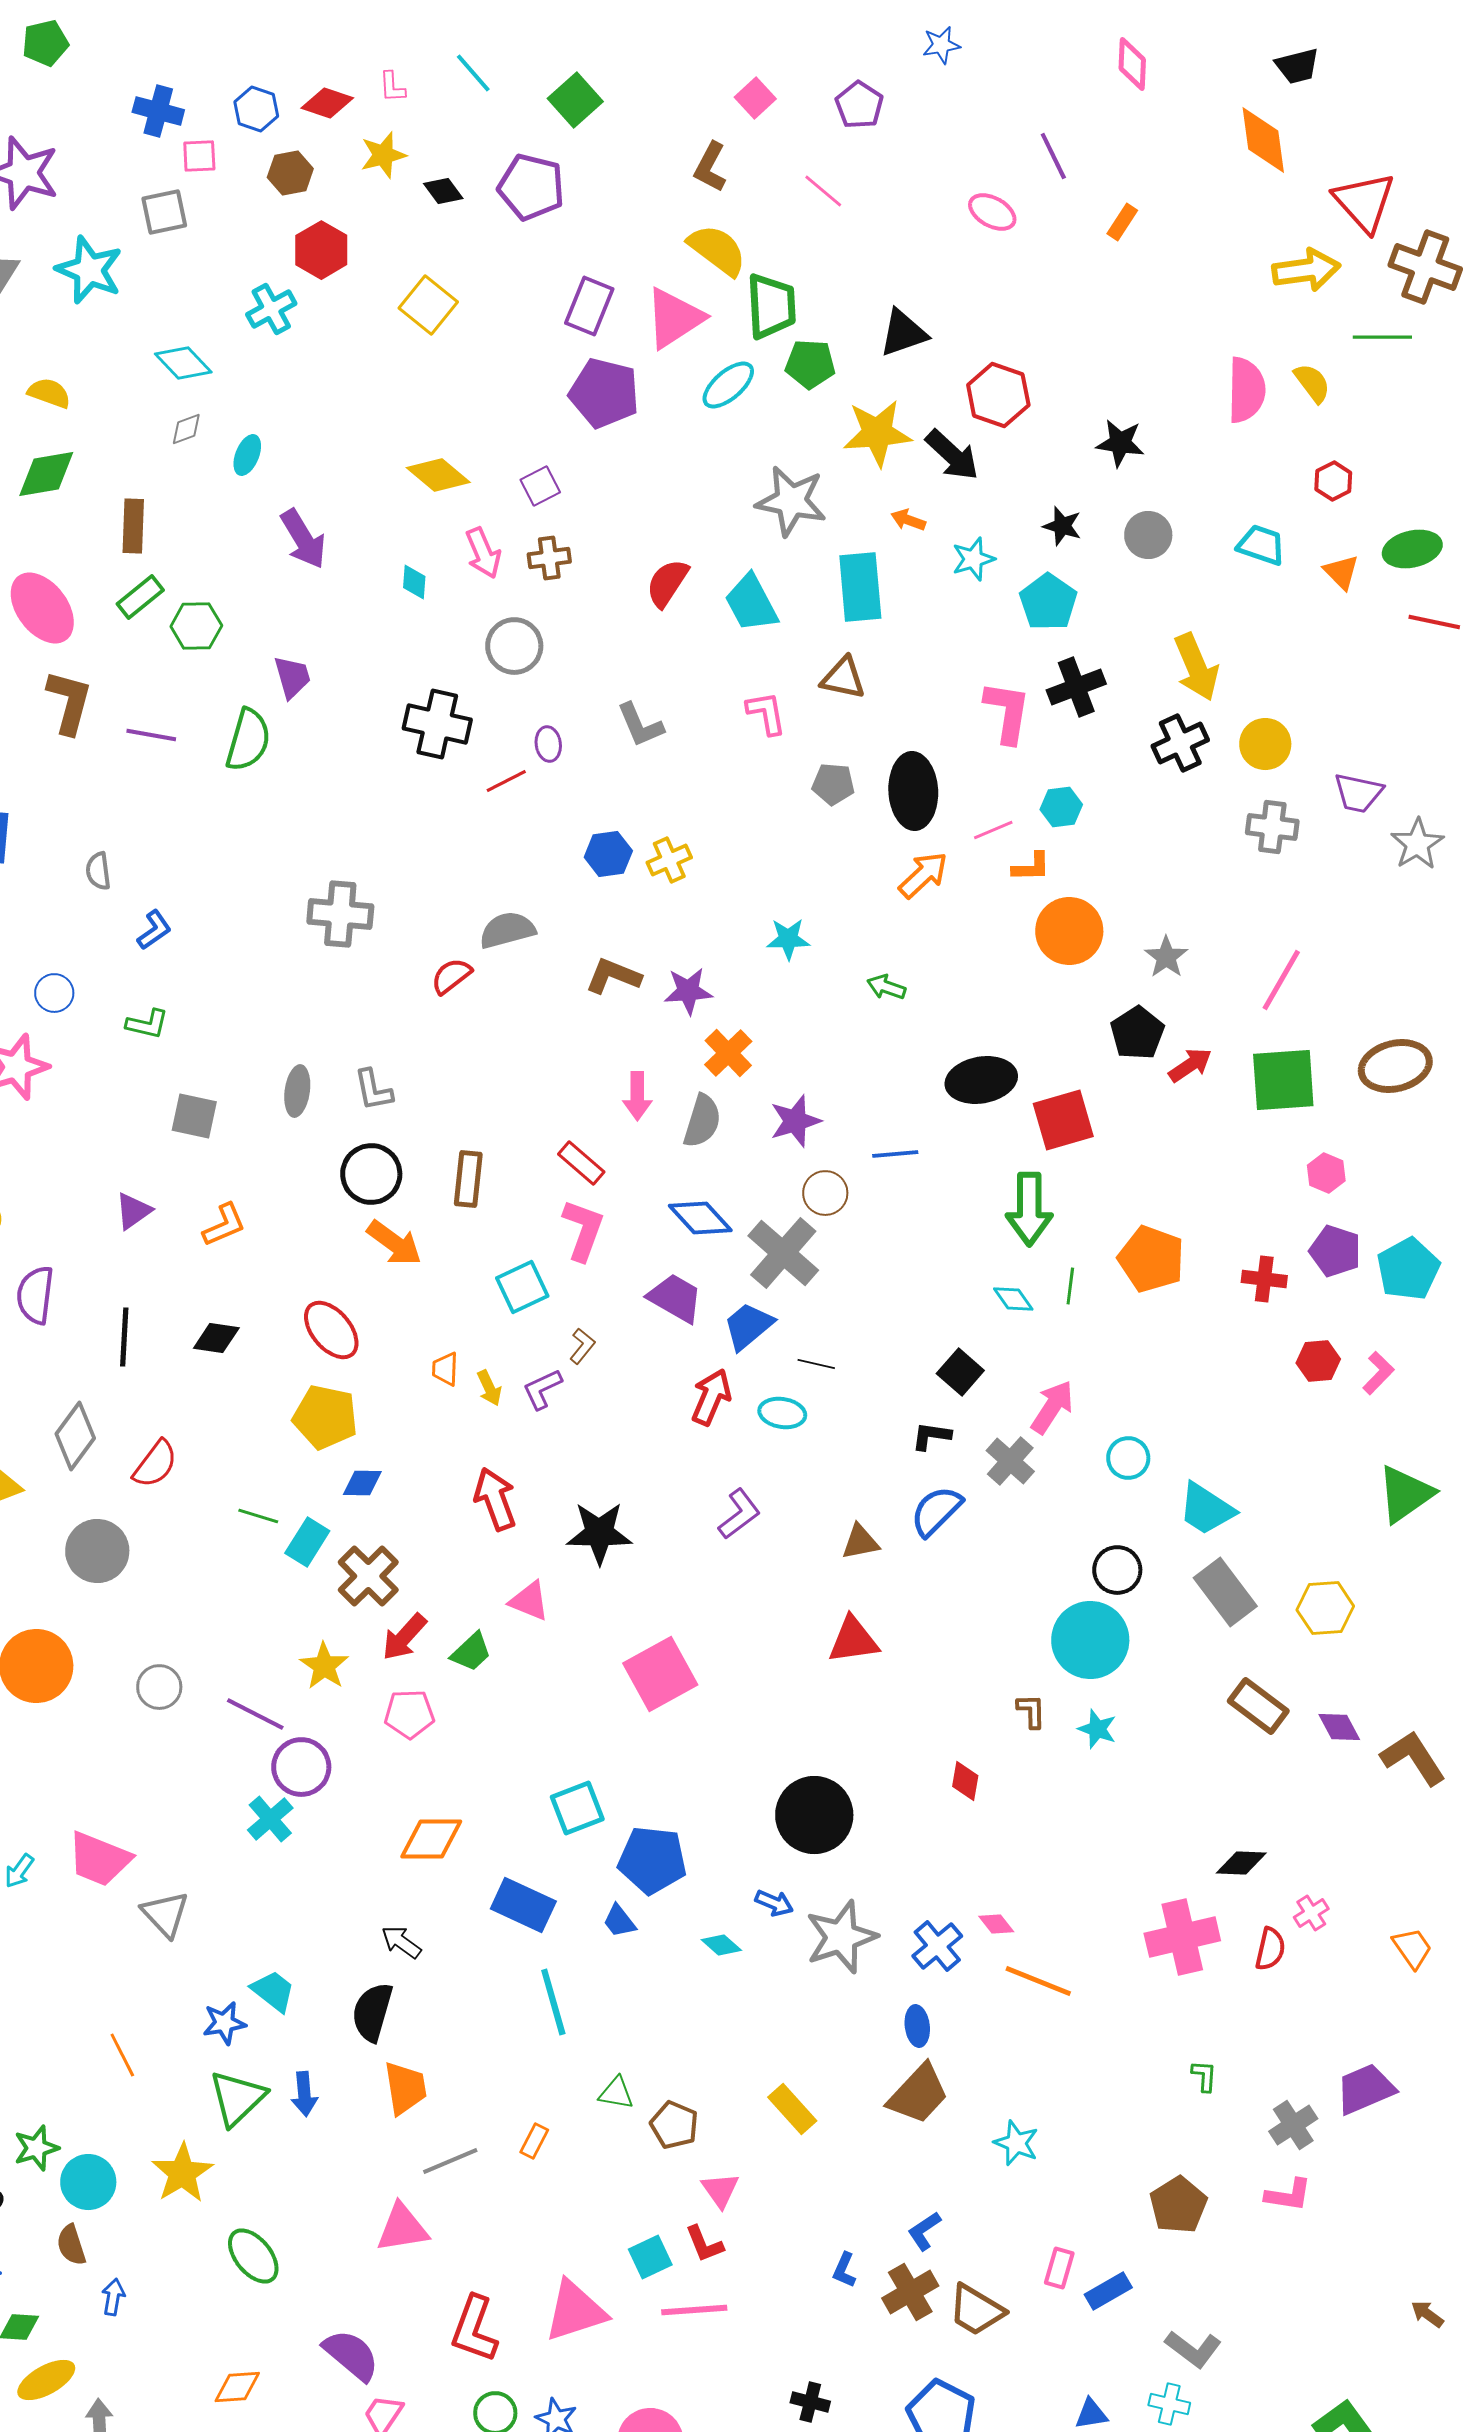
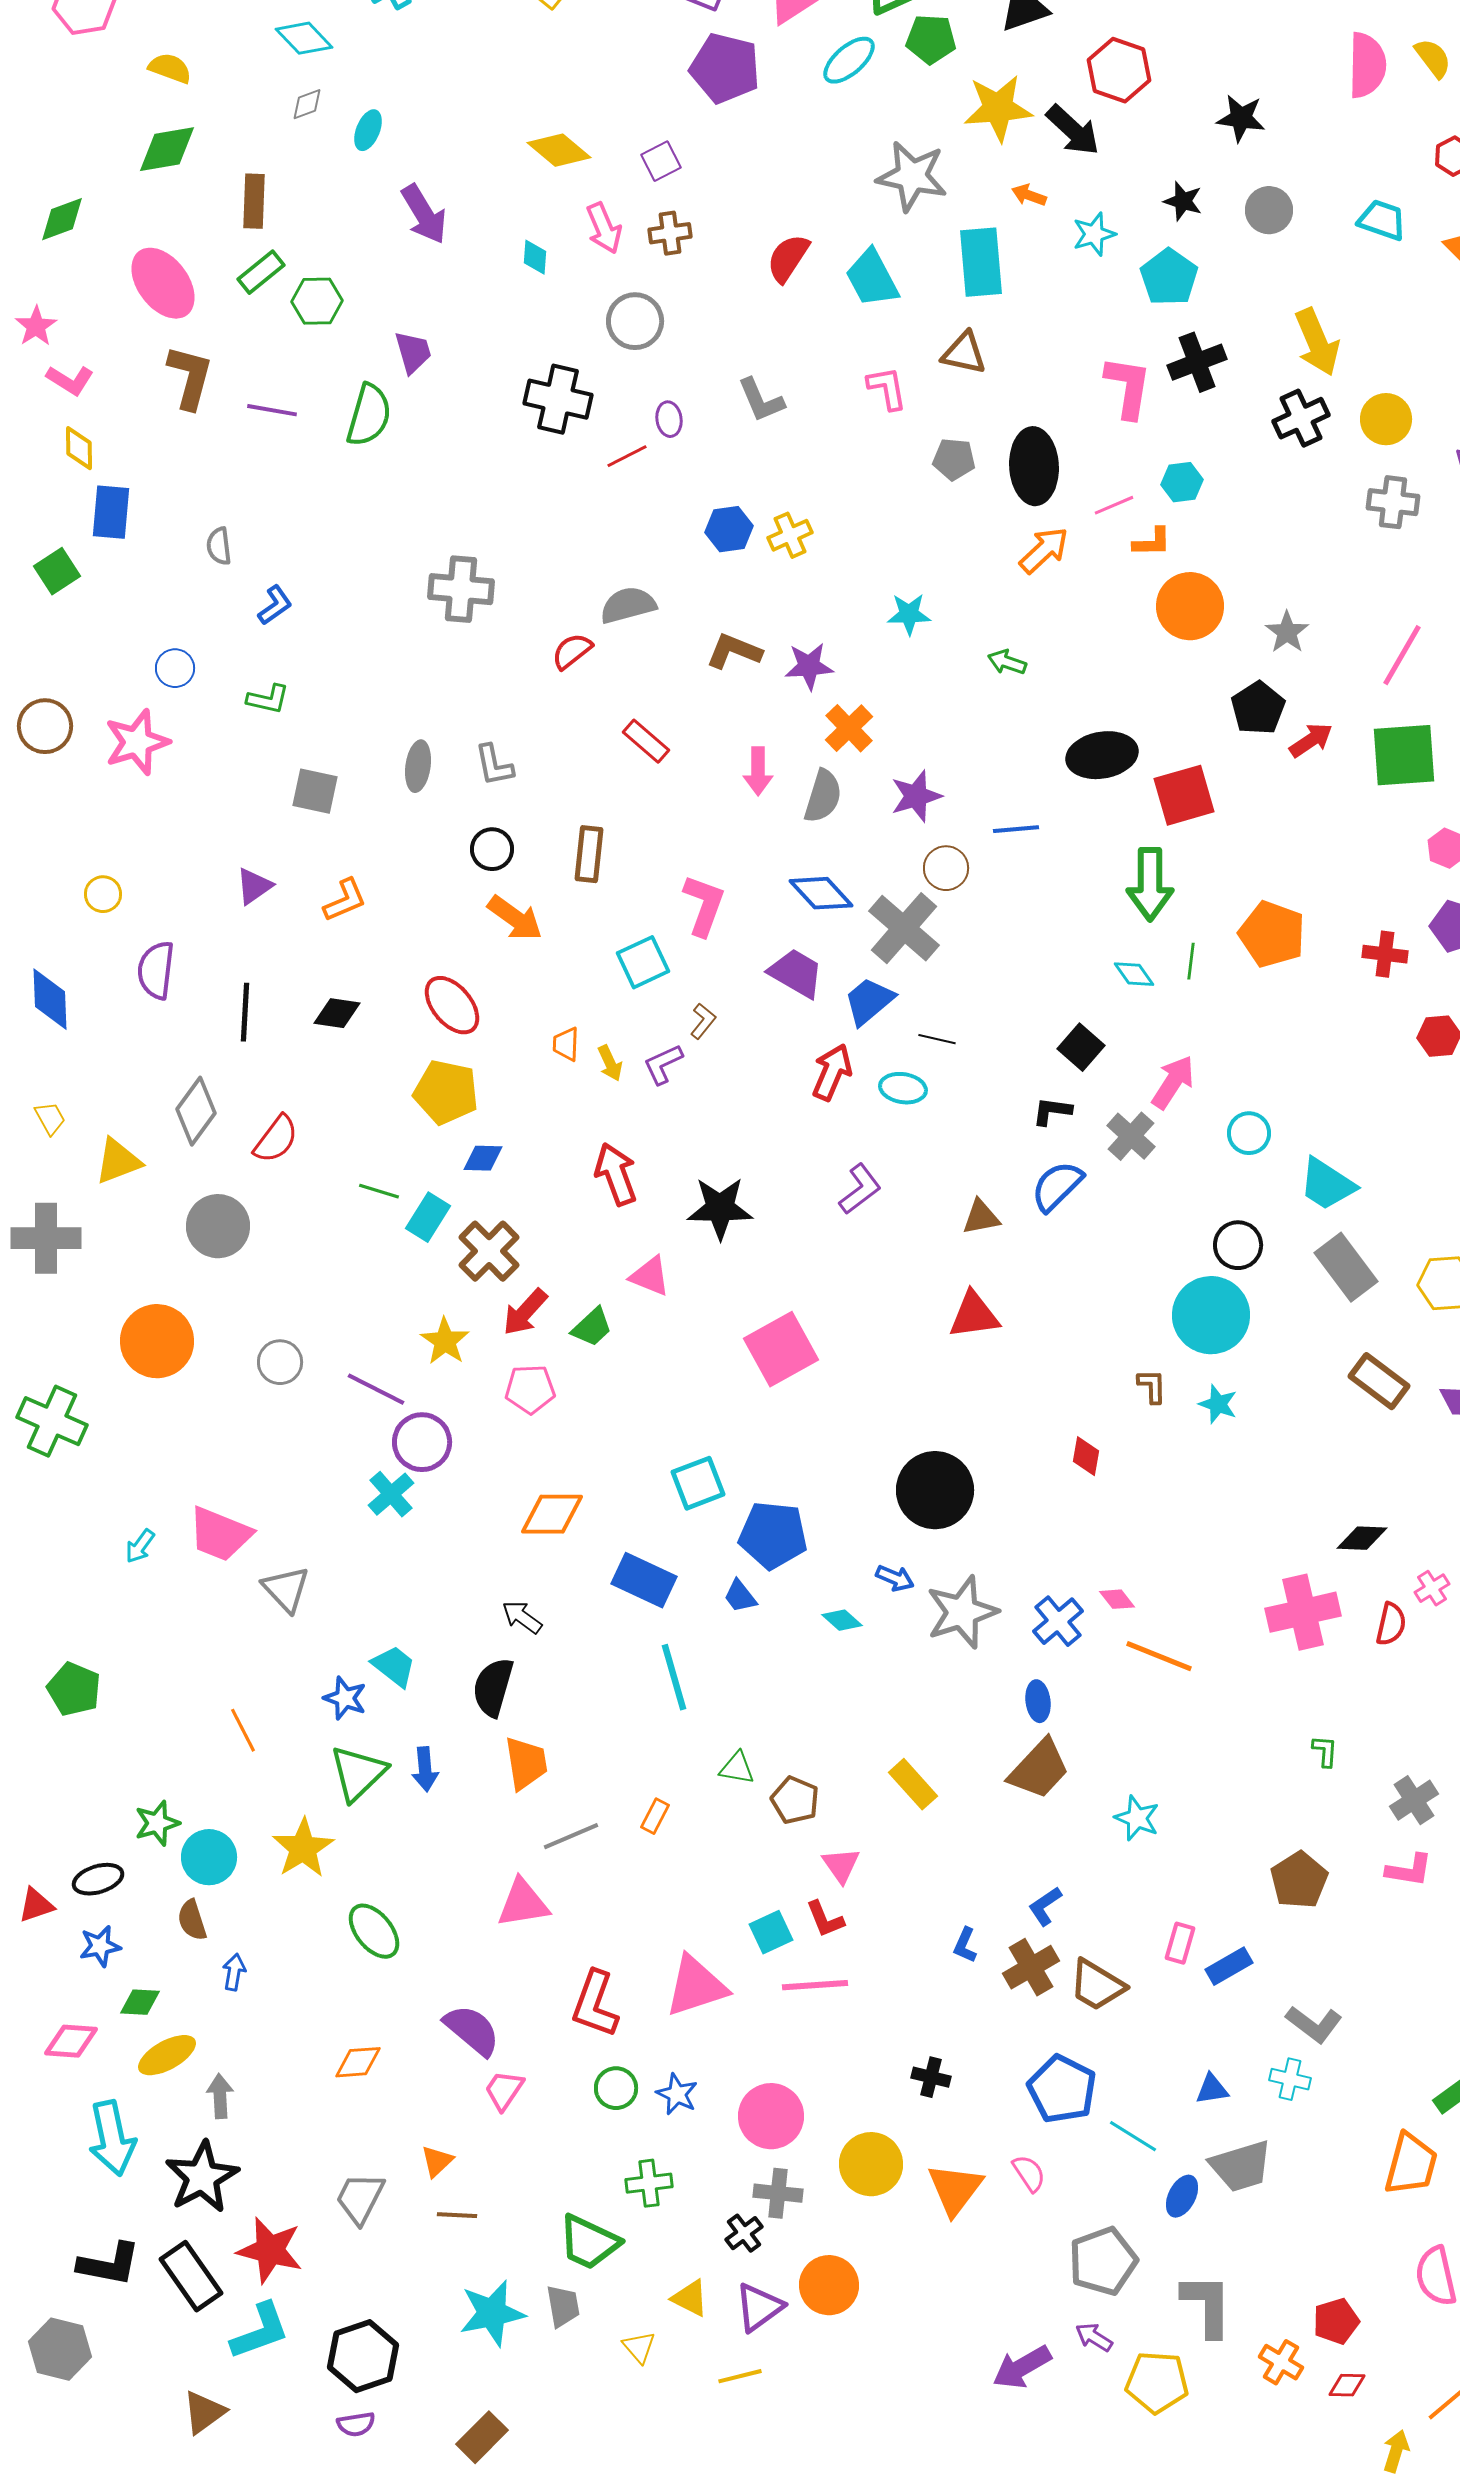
red rectangle: (581, 1163) -> (646, 741), moved
black circle: (371, 1174) -> (492, 849), size x0.7
blue star: (224, 2023) -> (345, 1698), turned 30

